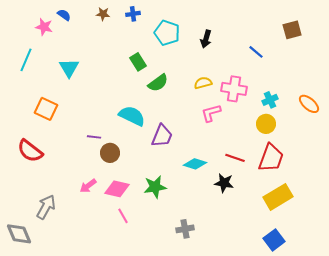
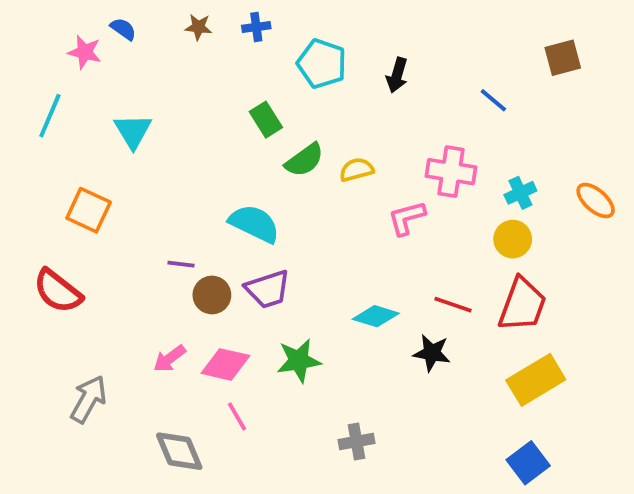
yellow semicircle: (203, 83) -> (357, 170), moved
purple trapezoid: (162, 136) -> (268, 289), moved, turned 50
gray diamond: (19, 234) -> (179, 451), moved

